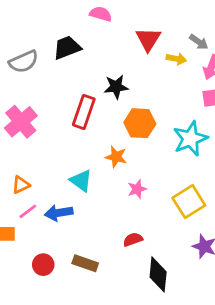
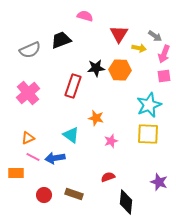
orange hexagon: (140, 123) -> (120, 70), moved
yellow square: (189, 202) -> (148, 134), moved, turned 35
pink line: (28, 211) -> (33, 157), turned 64

